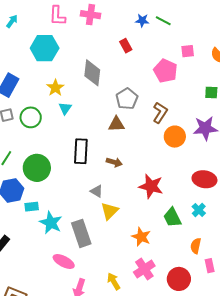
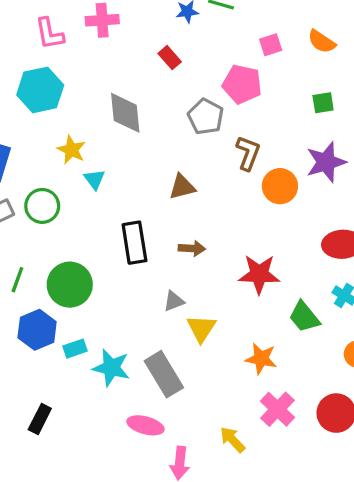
gray pentagon: (127, 99) -> (206, 117), moved
gray triangle: (97, 191) -> (174, 301), turned -40

